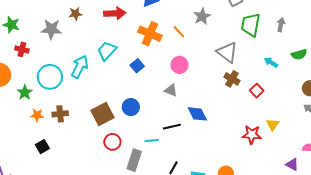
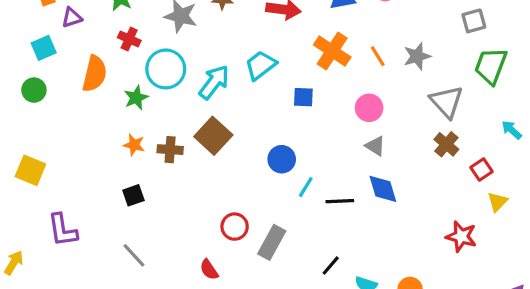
gray star: (202, 16) -> (417, 56), moved
blue square: (137, 66) -> (303, 97), turned 32
cyan circle: (50, 77) -> (166, 69), moved
gray triangle: (171, 90) -> (375, 146), moved
green star: (25, 92) -> (136, 98), moved
brown square: (102, 114) -> (213, 136), moved, turned -30
yellow triangle: (273, 125) -> (497, 202), moved
cyan line: (152, 140) -> (306, 187), moved, turned -64
red circle: (112, 142) -> (235, 227), moved

